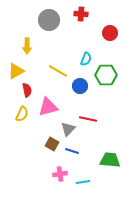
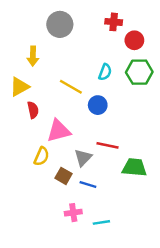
red cross: (81, 14) -> (114, 22), moved
green hexagon: (106, 75) -> (139, 72), moved
yellow semicircle: (22, 114) -> (41, 156), moved
green trapezoid: (110, 160) -> (134, 167), moved

